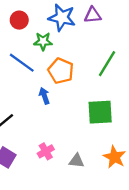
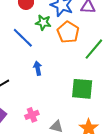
orange pentagon: (61, 71) -> (68, 32), moved

